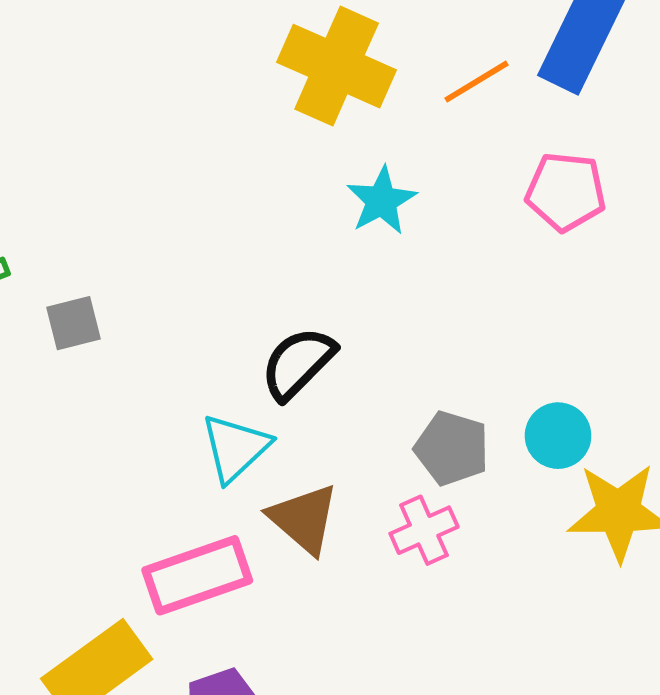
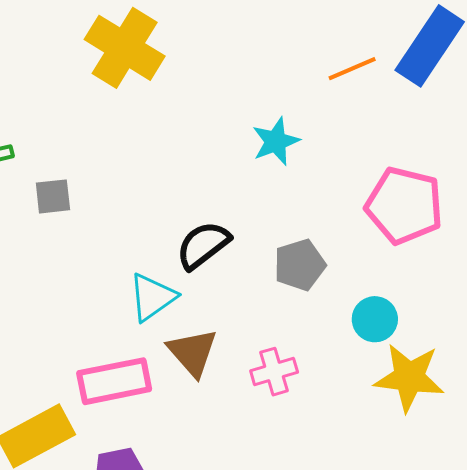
yellow cross: (337, 66) -> (125, 48), moved
pink pentagon: (566, 192) -> (404, 206), moved, size x1.4
gray pentagon: (452, 448) -> (300, 265), moved, turned 30

